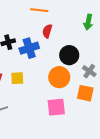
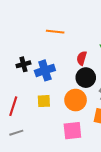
red semicircle: (47, 31) -> (82, 58), moved
yellow square: (17, 78) -> (44, 101), moved

